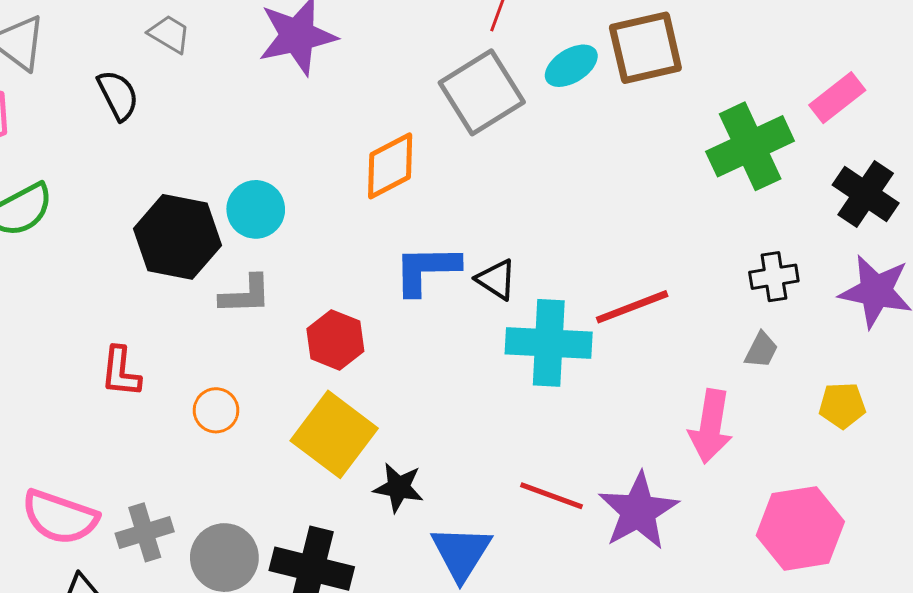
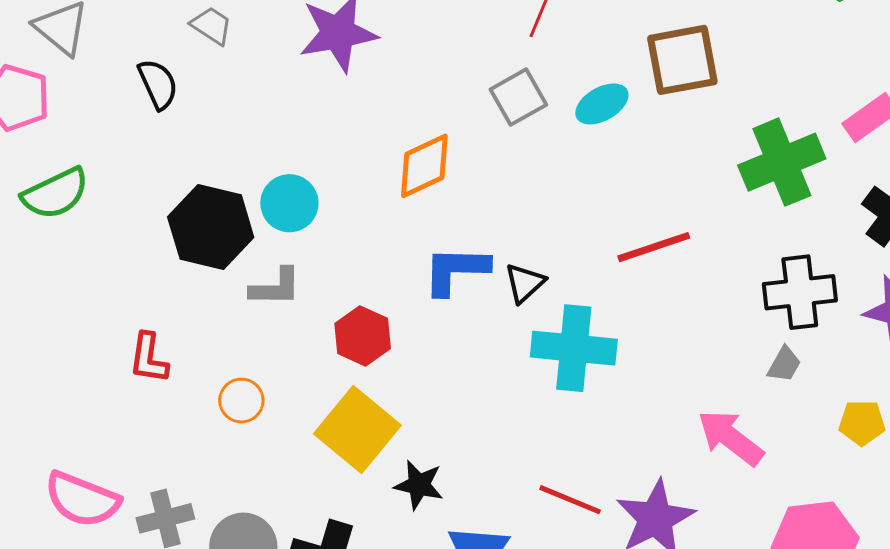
cyan ellipse: (571, 66) -> (602, 104), moved
gray square: (482, 92) -> (518, 97), size x0.7
black cross: (774, 277) -> (800, 292), size x1.5
black triangle: (496, 279) -> (525, 283), turned 42
red line: (632, 307) -> (654, 247), moved
pink arrow: (711, 426) -> (731, 438), turned 116

